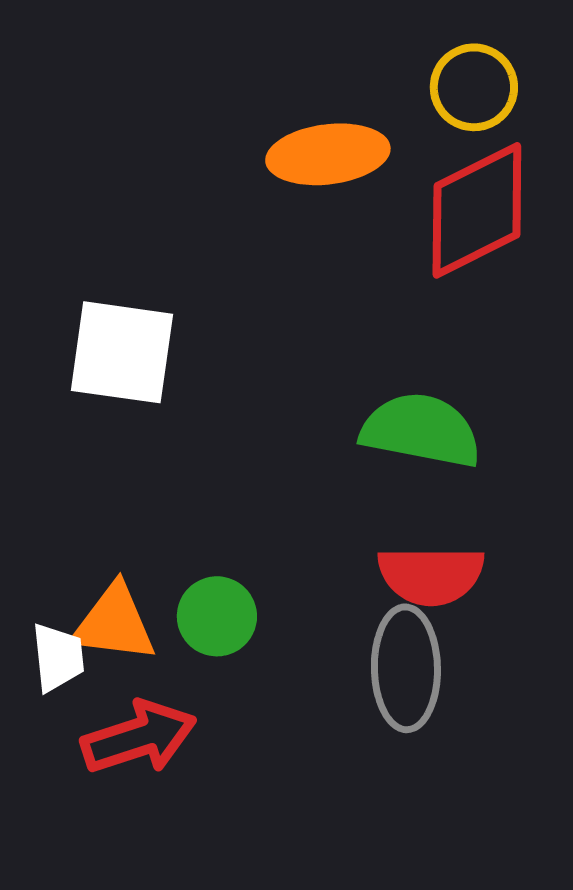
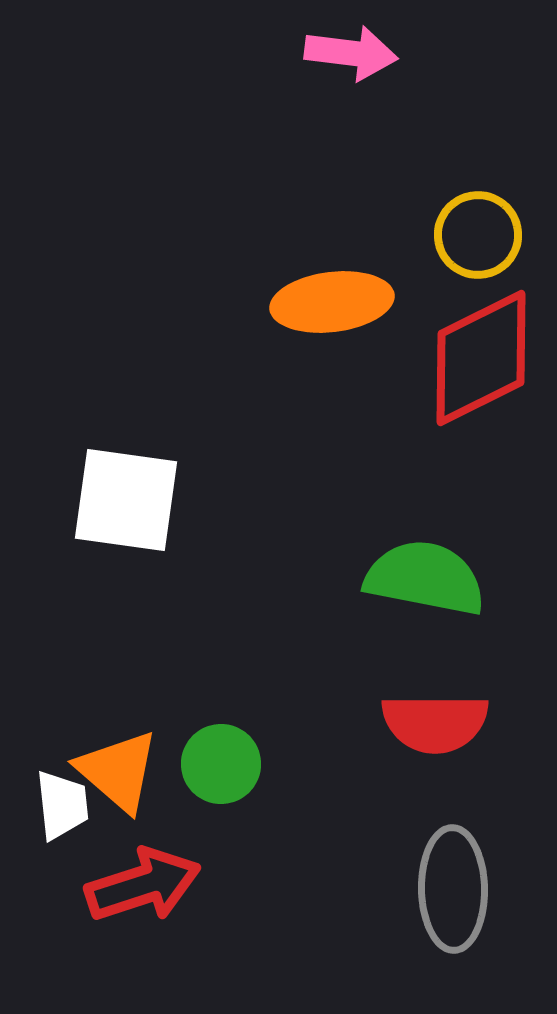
orange triangle: (114, 623) -> (118, 771), turned 34
gray ellipse: (406, 668) -> (453, 889), moved

